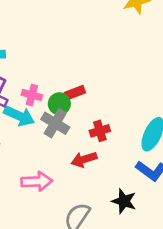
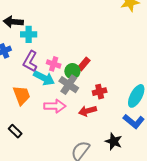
red rectangle: (75, 93) -> (84, 64), turned -32
pink arrow: (37, 181) -> (55, 106), moved

